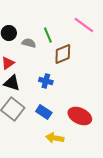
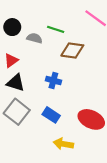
green line: (48, 35) -> (56, 29), turned -49
brown diamond: (63, 54) -> (72, 50), turned 30

